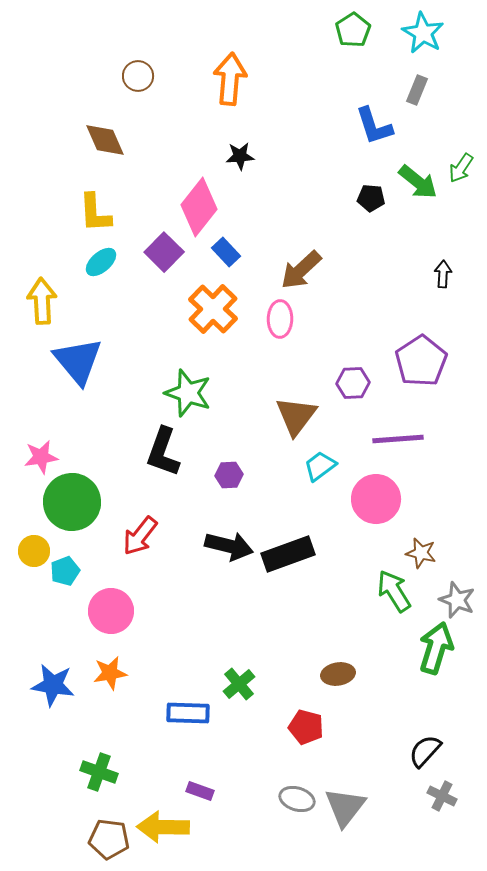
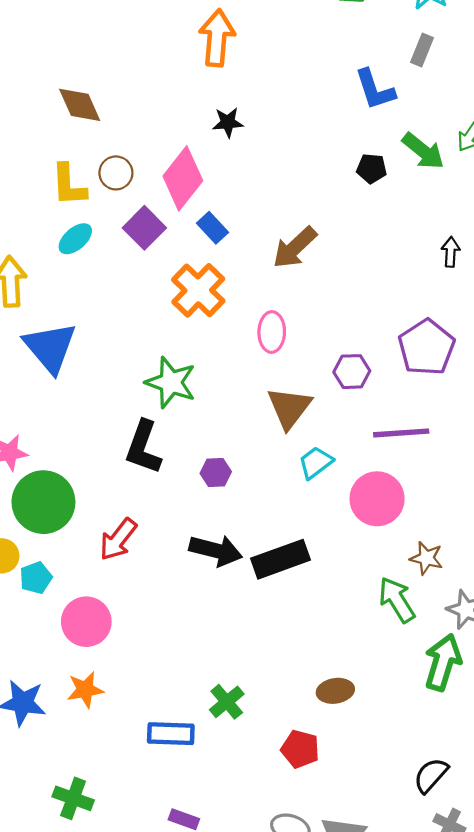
brown circle: (138, 76) -> (116, 173), moved
pink ellipse: (280, 319) -> (272, 332), moved

